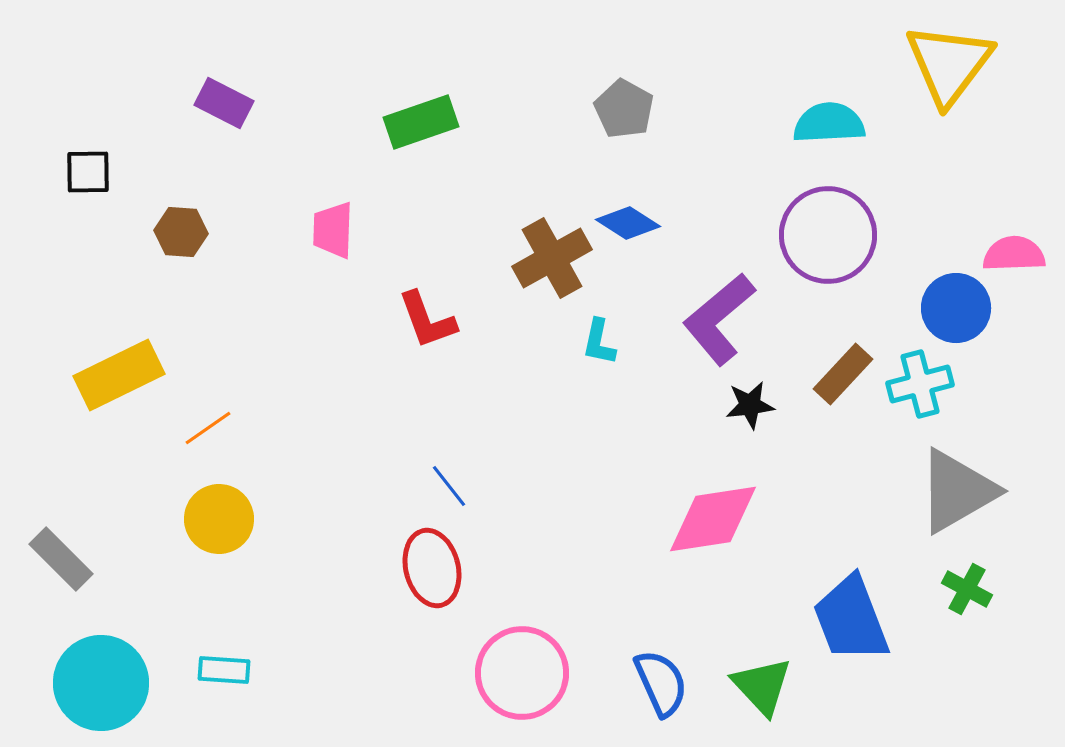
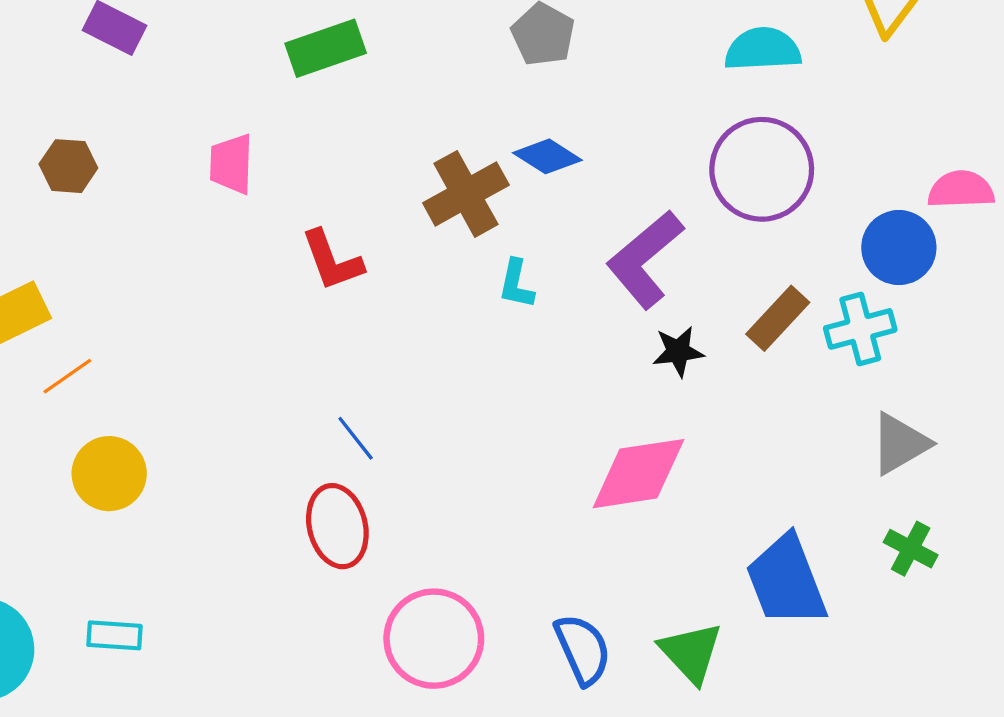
orange line: (208, 428) -> (67, 376), moved
gray triangle: (957, 491) -> (900, 444), size x0.7

